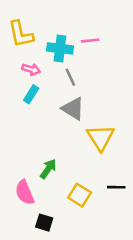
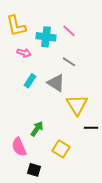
pink line: (90, 41) -> (69, 31), turned 48
gray line: (70, 77) -> (69, 62), moved, turned -32
cyan rectangle: (31, 94) -> (30, 81), moved
black line: (116, 187) -> (91, 128), moved

